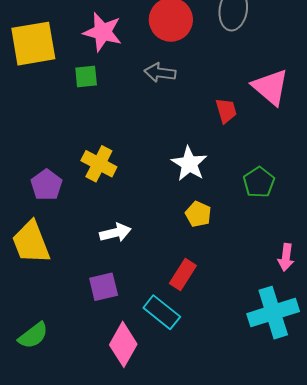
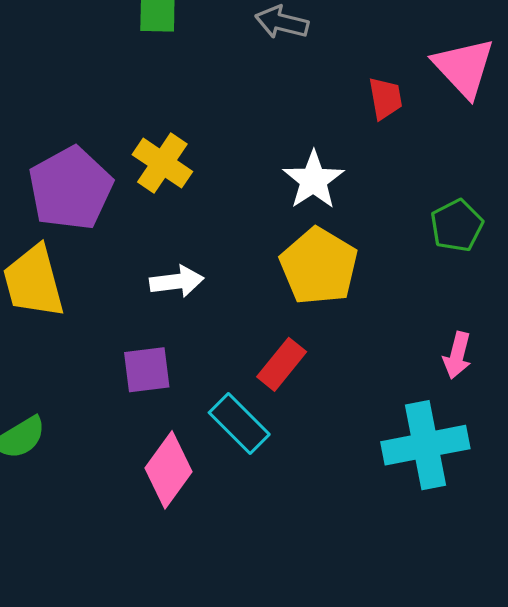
green pentagon: (259, 182) -> (457, 226), moved
purple pentagon: (46, 185) -> (70, 188), size x1.6
yellow pentagon: (198, 214) -> (319, 266), size x1.8

